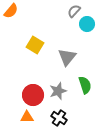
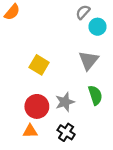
yellow square: (35, 45) -> (39, 65), moved
gray triangle: (67, 57) -> (89, 60), moved

